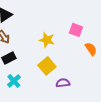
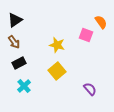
orange semicircle: (91, 49) -> (101, 22), moved
purple semicircle: (63, 83) -> (90, 89), moved, turned 56

